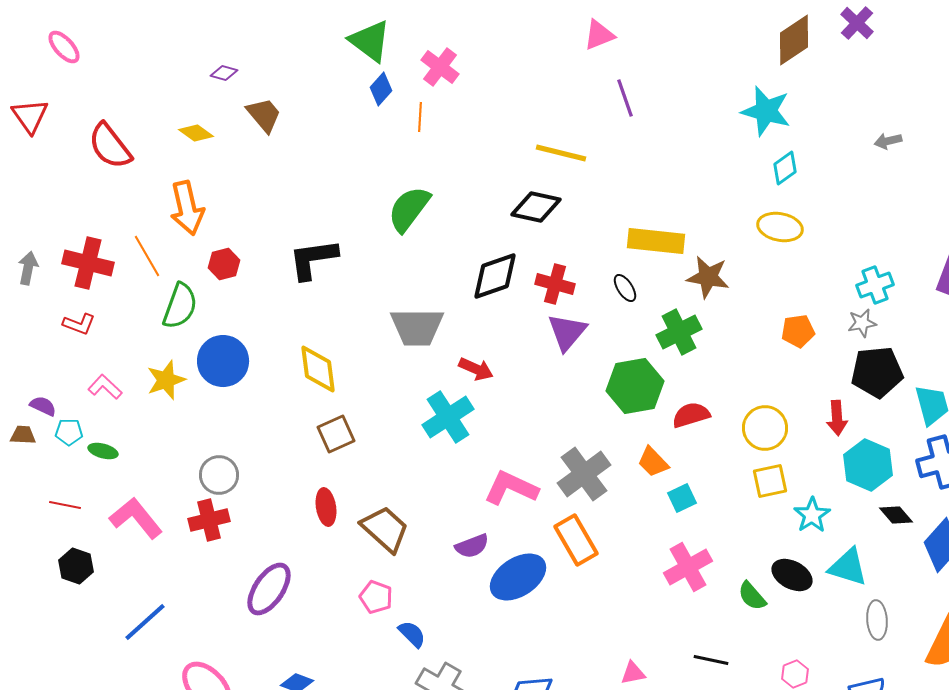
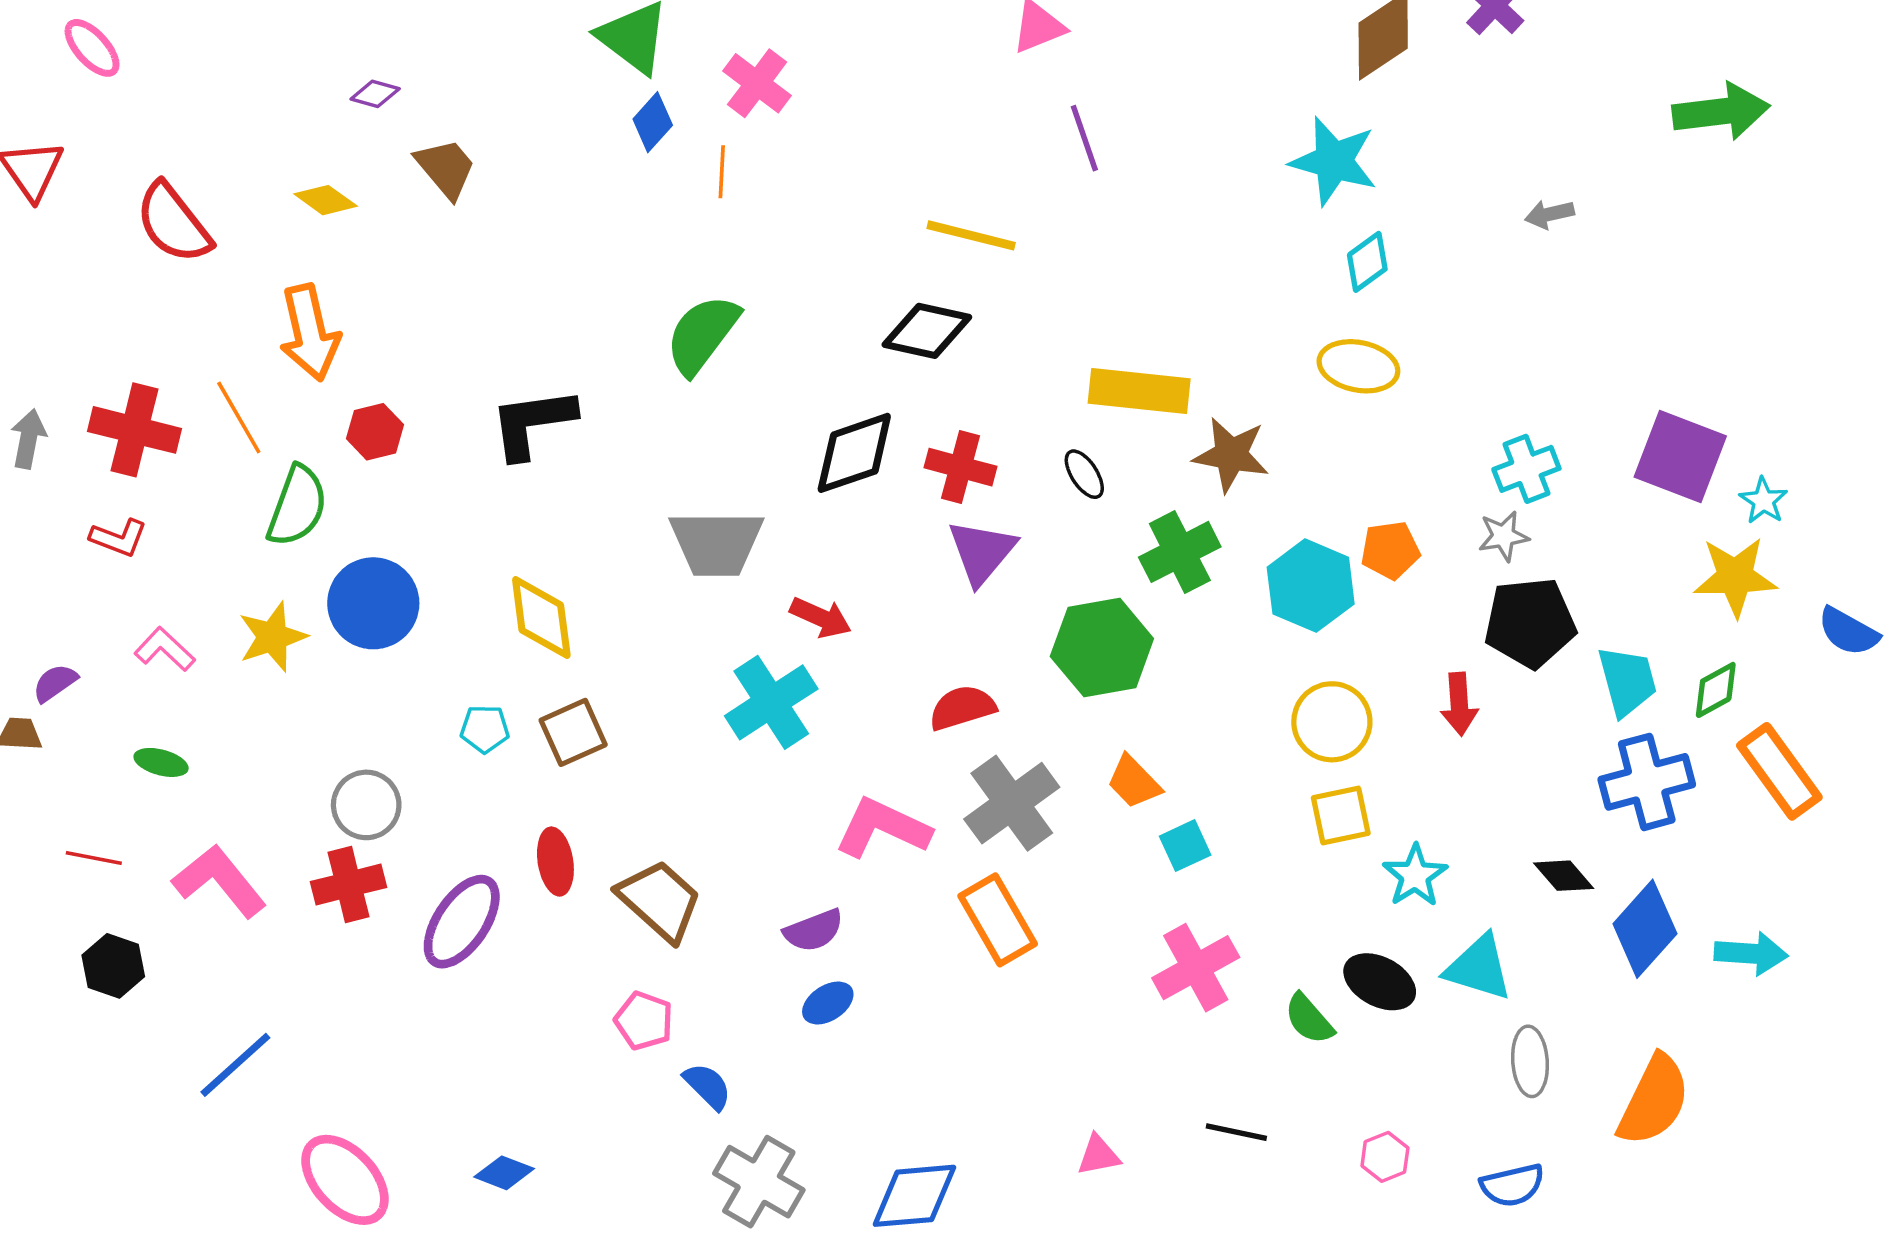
purple semicircle: (43, 406) -> (55, 683), turned -60
red semicircle: (691, 415) -> (962, 708), moved
cyan pentagon: (69, 432) -> (485, 729), moved
cyan hexagon: (868, 465) -> (1311, 586), moved
blue ellipse: (518, 577) -> (828, 1003), moved, size x0.5
purple ellipse: (269, 589) -> (462, 922), moved

